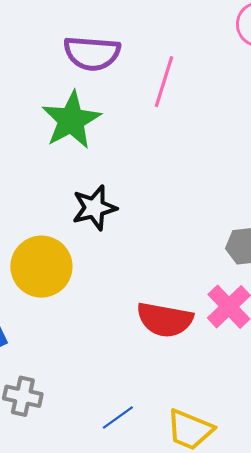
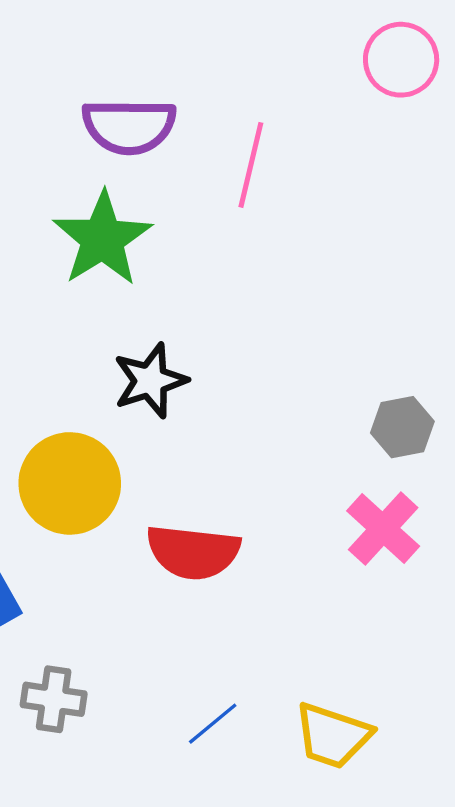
red semicircle: (165, 320) -> (193, 552), moved

